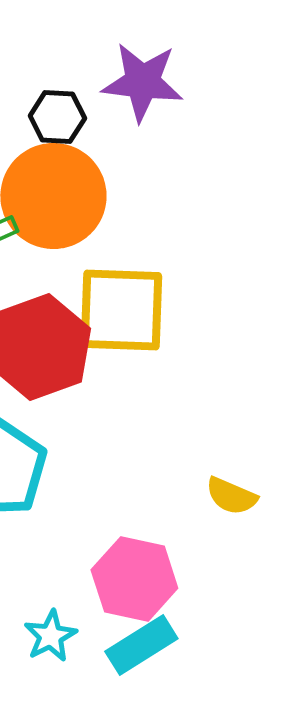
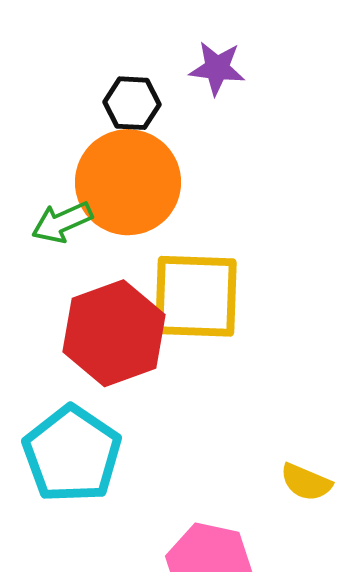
purple star: (142, 82) -> (217, 68), size x0.7

